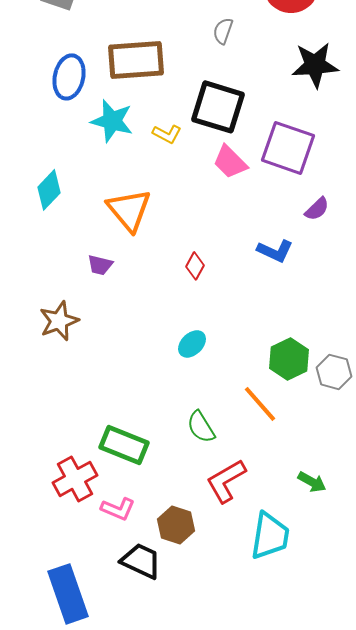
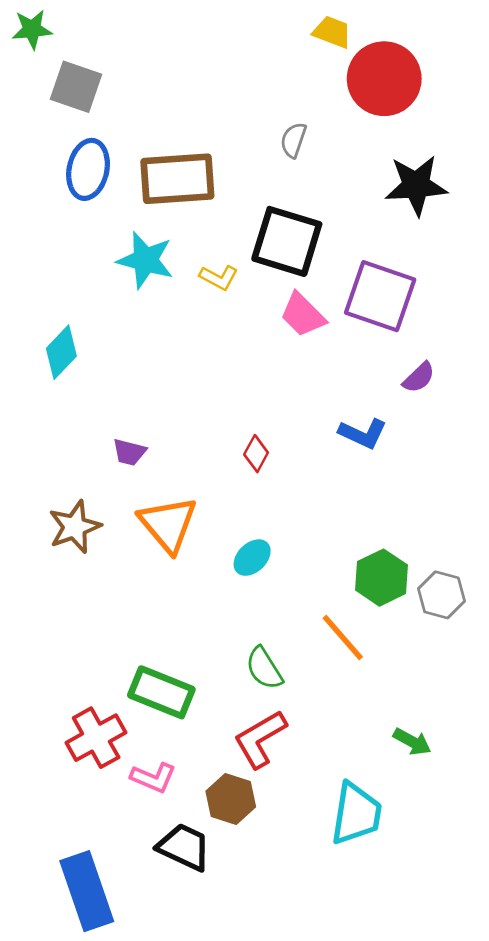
blue ellipse: (69, 77) -> (88, 169), moved
orange triangle: (129, 210) -> (168, 524), moved
red L-shape: (226, 481) -> (260, 739), moved

